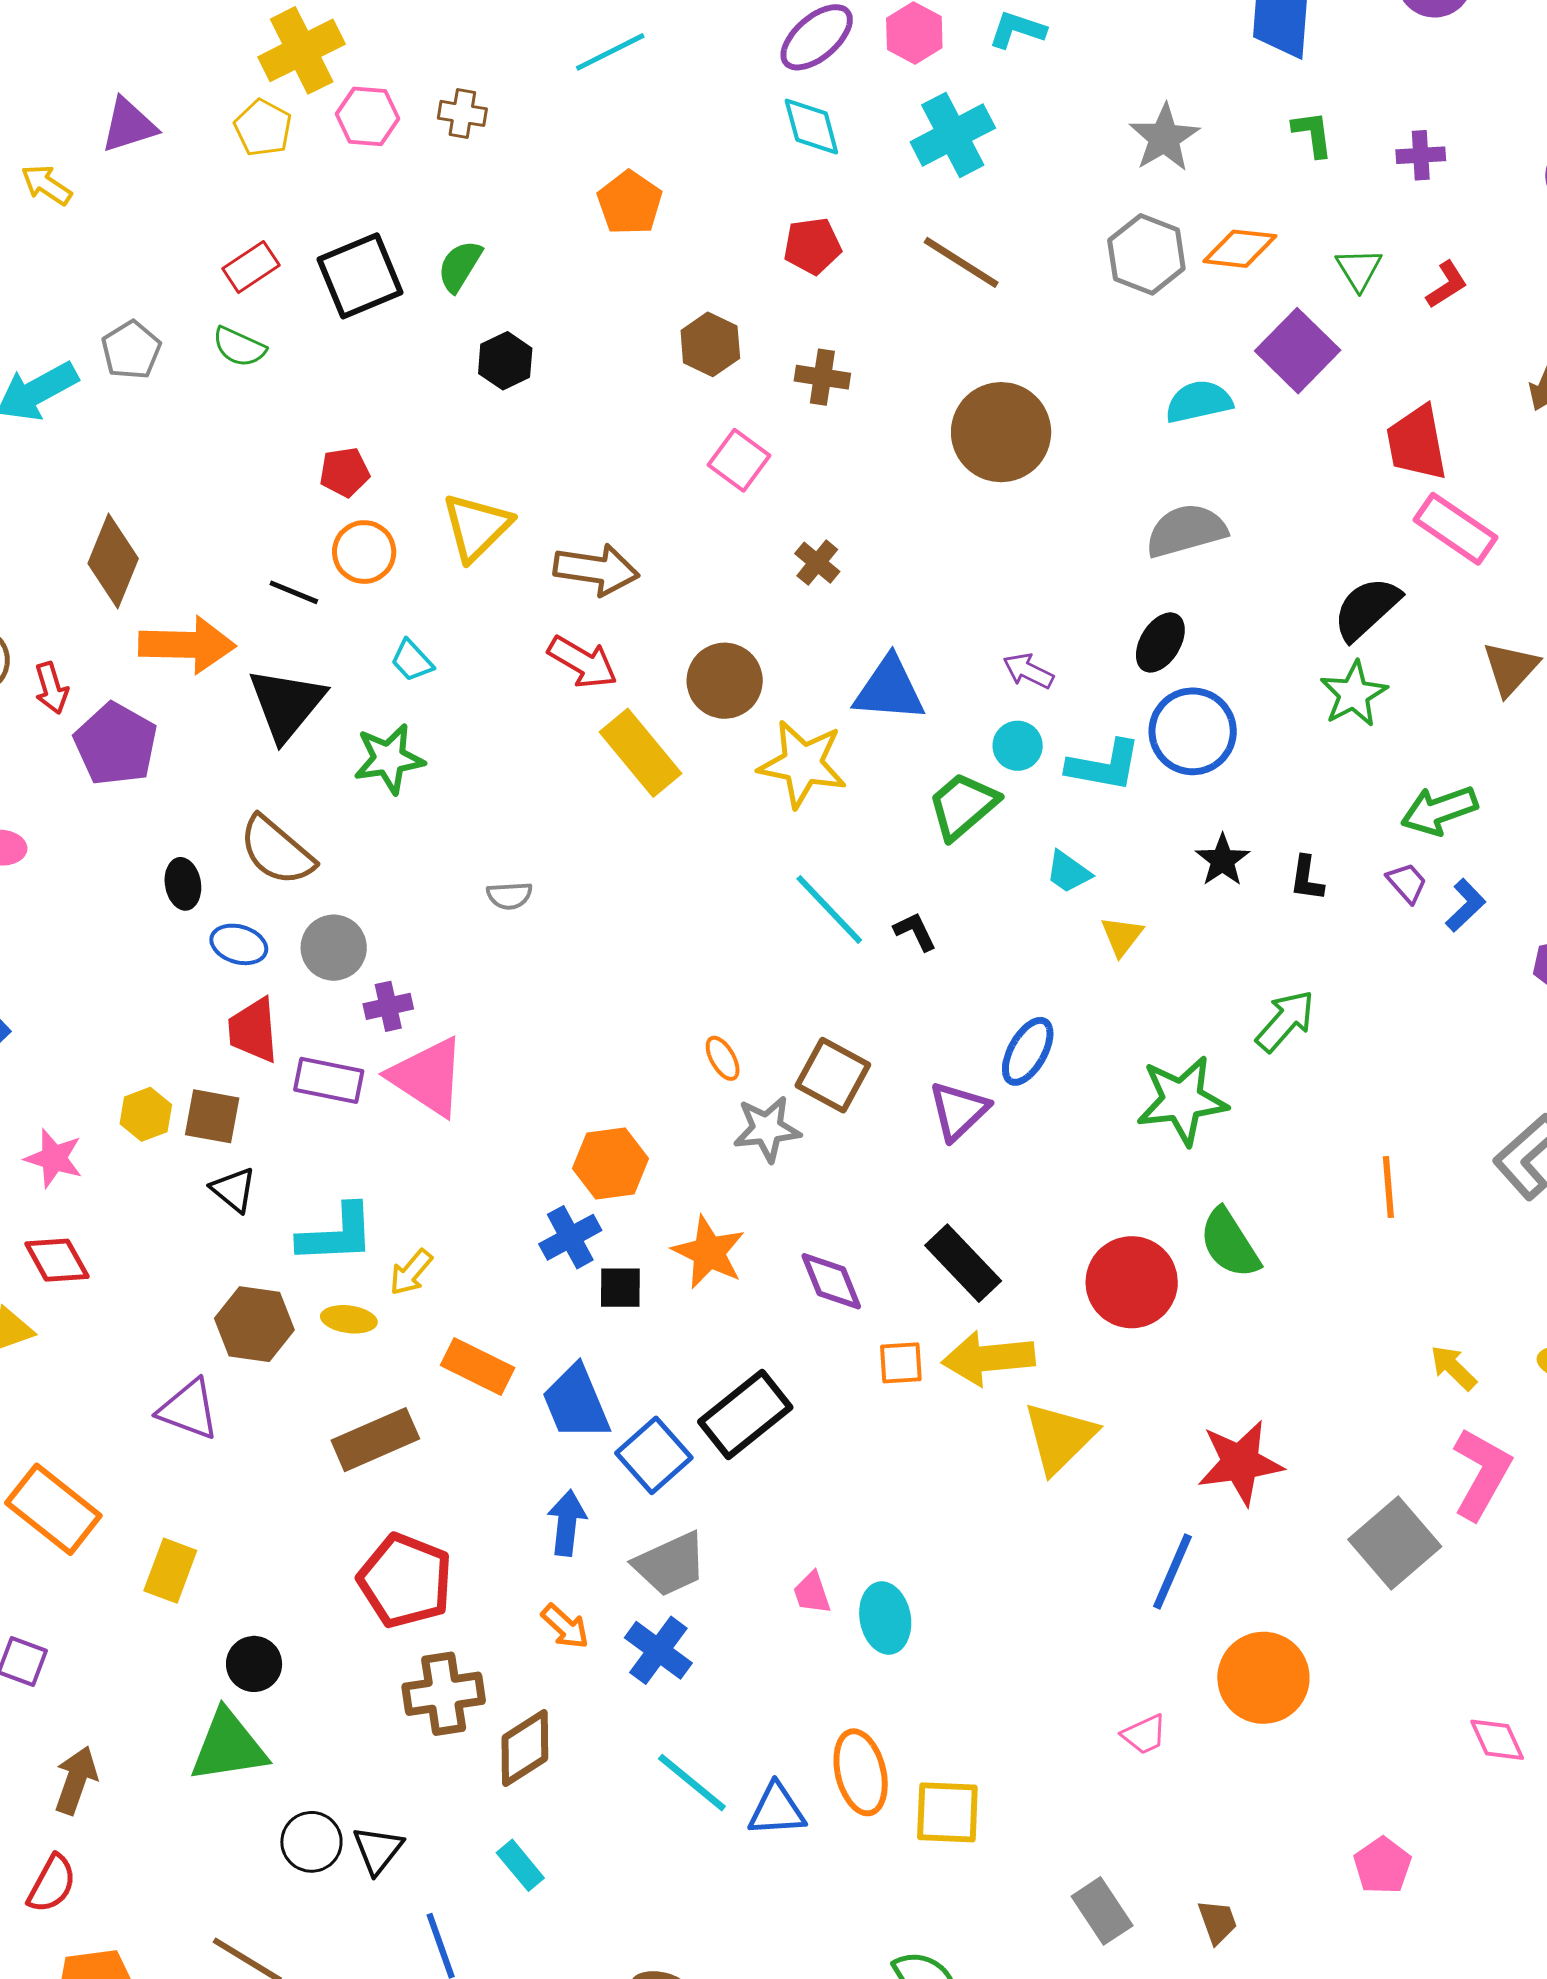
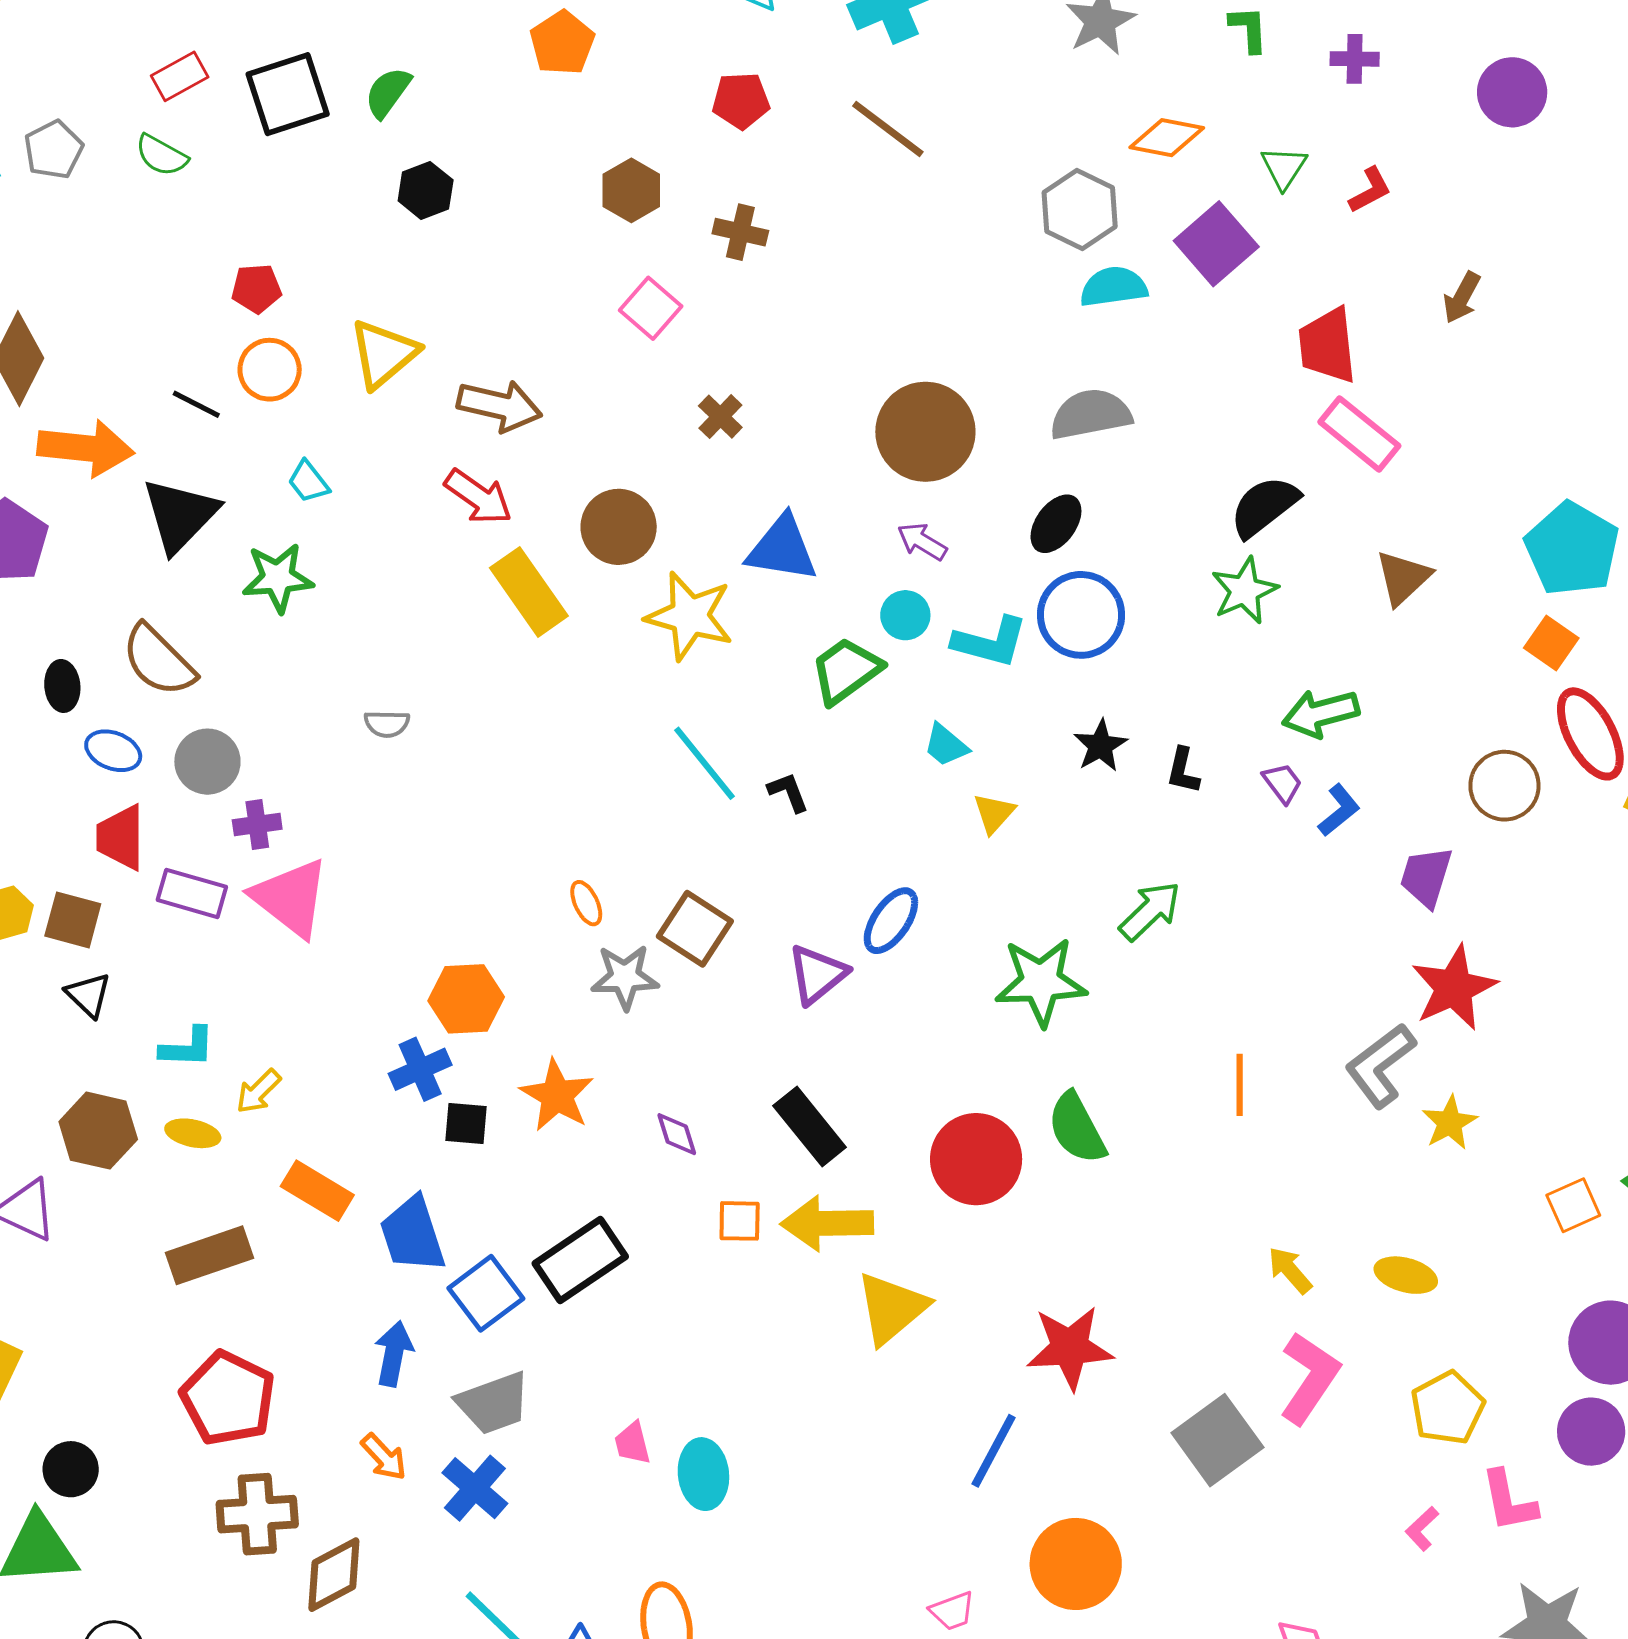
gray hexagon: (1146, 254) -> (1080, 209), moved
brown circle: (1001, 432) -> (925, 432), moved
cyan L-shape: (336, 1234) -> (187, 1047), size x0.7
purple diamond: (831, 1281) -> (677, 1134), size x0.7

